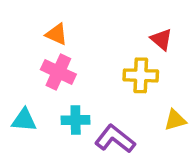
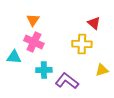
orange triangle: (57, 34) -> (33, 20), turned 40
cyan triangle: (24, 120) -> (14, 57), moved

